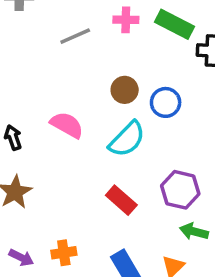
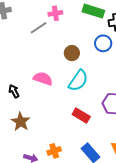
pink cross: (126, 20) -> (55, 13), moved
blue circle: (166, 102) -> (103, 43), moved

